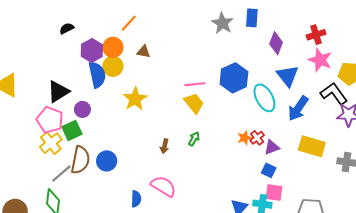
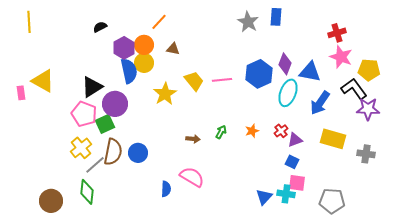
purple diamond: (276, 43) -> (285, 64), moved
blue triangle: (288, 76) -> (310, 72), turned -40
cyan ellipse: (264, 98) -> (288, 93), turned 48
yellow trapezoid: (194, 103) -> (194, 81), moved
purple circle: (82, 109) -> (115, 104), size x1.6
orange star: (244, 138) -> (252, 131), moved
yellow cross: (51, 143) -> (81, 148), moved
brown arrow: (165, 146) -> (193, 139), turned -96

